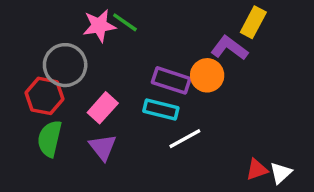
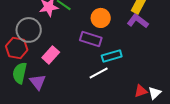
purple L-shape: (229, 48) -> (138, 21), moved
orange circle: (207, 75) -> (101, 18), moved
cyan rectangle: (161, 110) -> (112, 56), moved, turned -30
purple triangle: (103, 147) -> (38, 82), moved

